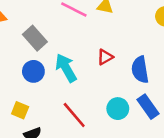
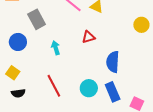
red triangle: (105, 57) -> (88, 37), moved
cyan arrow: (66, 68) -> (56, 48), size x0.6
blue circle: (33, 71) -> (18, 42), moved

